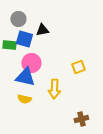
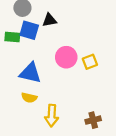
pink circle: (31, 63) -> (66, 57), moved
yellow arrow: (54, 89) -> (52, 116), moved

